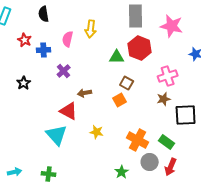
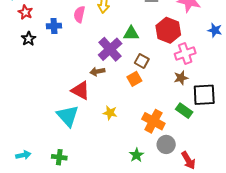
red star: (25, 40) -> (25, 12), moved
red hexagon: (140, 48) -> (168, 30), moved
purple cross: (64, 71) -> (110, 49), moved, size x1.6
black star: (24, 83) -> (29, 39), moved
green rectangle: (167, 142) -> (184, 111), moved
red arrow: (171, 167) -> (188, 160), moved, turned -54

